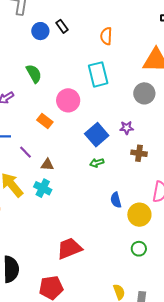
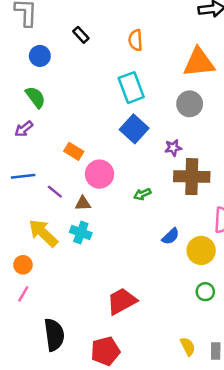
blue circle: (40, 31) -> (40, 56), moved
green semicircle: (34, 74) -> (35, 97), moved
pink circle: (68, 100) -> (100, 174), moved
blue square: (97, 135) -> (134, 129), moved
brown cross: (139, 153) -> (192, 177), size x1.8
blue semicircle: (116, 200) -> (171, 236), turned -112

